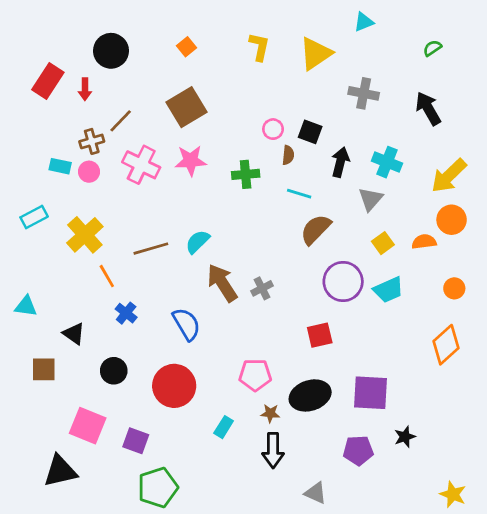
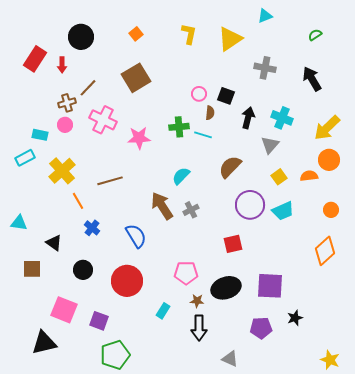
pink star: (191, 161) -> (139, 138), moved
cyan rectangle: (60, 166) -> (40, 135), moved
cyan line: (299, 194) -> (203, 135), moved
cyan semicircle: (197, 242) -> (181, 176), moved

